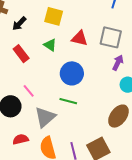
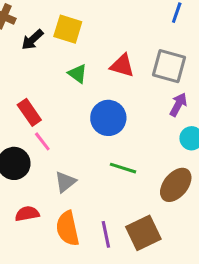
yellow square: (54, 16) -> (68, 29), moved
red rectangle: (21, 54) -> (29, 112), moved
green line: (68, 101) -> (123, 168), moved
gray triangle: (45, 117) -> (65, 182), size x0.7

